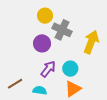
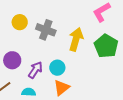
yellow circle: (45, 16) -> (20, 22), moved
purple circle: (42, 43) -> (12, 60), moved

